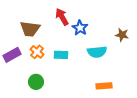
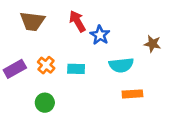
brown trapezoid: (30, 29) -> (32, 21), moved
orange rectangle: (104, 86) -> (132, 94), moved

